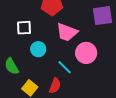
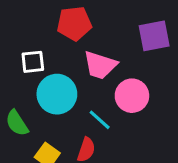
cyan circle: (38, 49) -> (57, 94), size x1.6

